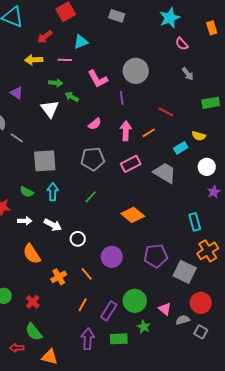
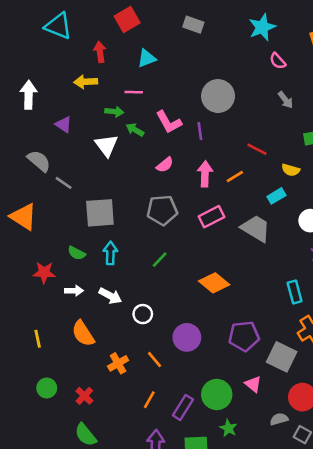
red arrow: (45, 37) -> (100, 52), turned 119
pink line: (65, 60) -> (134, 92), moved
pink L-shape: (98, 79) -> (169, 122), moved
yellow semicircle: (199, 136) -> (291, 170), moved
pink triangle: (165, 309) -> (253, 384), moved

